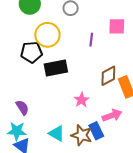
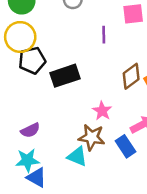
yellow circle: (47, 35) -> (20, 37), moved
purple semicircle: (22, 108) -> (30, 130), turned 105
brown star: (82, 135) -> (92, 137), moved

